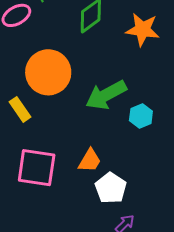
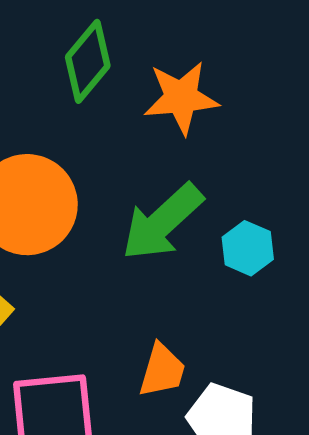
orange star: (143, 30) -> (181, 98), moved

